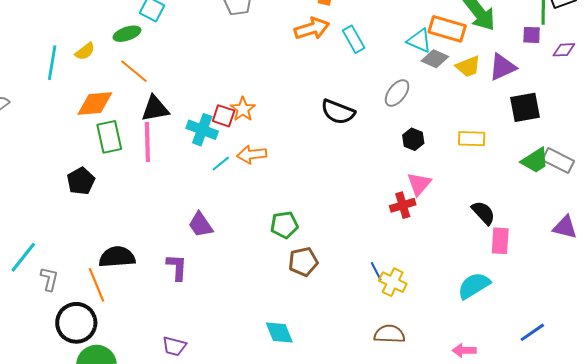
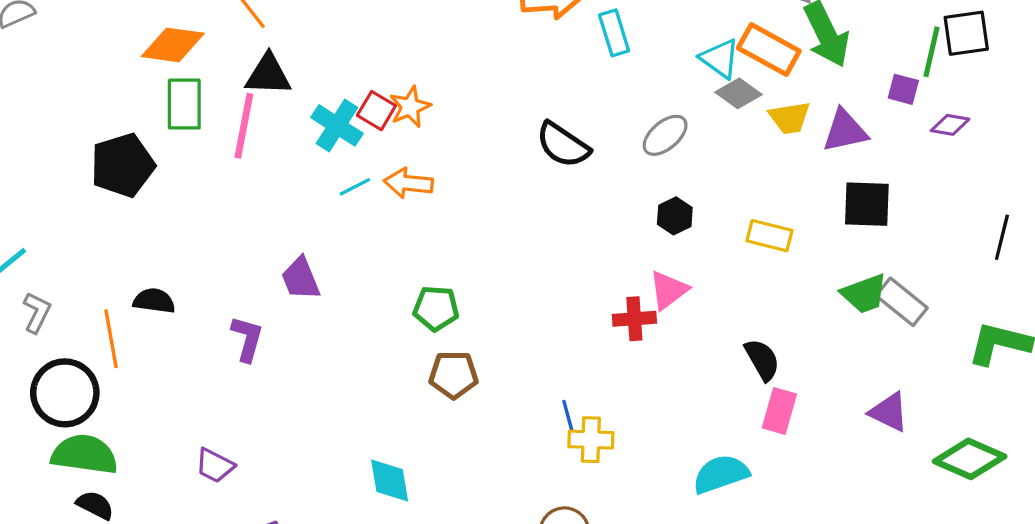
black pentagon: (81, 181) -> (123, 165), size x1.4
black semicircle: (117, 257) -> (154, 301), size x0.7
yellow cross: (393, 282) -> (591, 440), turned -36

